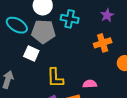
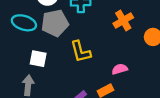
white square: (31, 54) -> (38, 59), moved
yellow L-shape: (55, 78) -> (81, 52), moved

